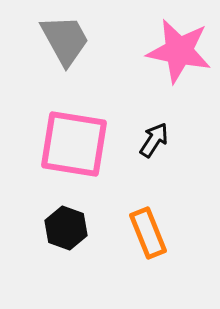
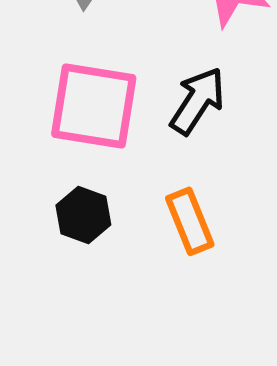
black arrow: (154, 140) -> (198, 101), size x1.5

